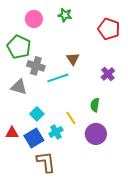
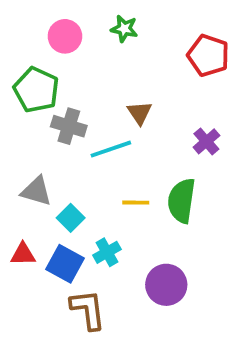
gray triangle: (19, 87) -> (36, 191), moved
green semicircle: (95, 105) -> (182, 201), size x1.6
yellow line: (71, 118) -> (136, 203), moved, turned -56
purple circle: (96, 134) -> (166, 285), moved
blue square: (34, 138) -> (65, 264), turned -30

